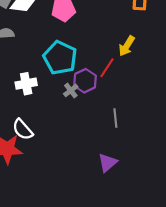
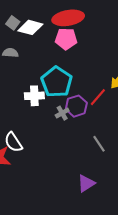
white cross: (26, 84) -> (34, 96), moved
gray line: (115, 118) -> (99, 144), turned -36

